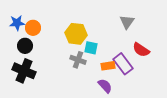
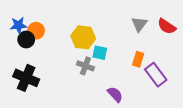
black circle: (25, 46) -> (26, 40), moved
red semicircle: (141, 50) -> (167, 26), moved
purple rectangle: (123, 64) -> (156, 75), moved
orange rectangle: (108, 66) -> (138, 59), moved, turned -64

